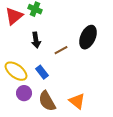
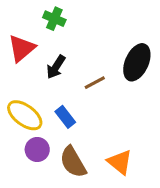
red triangle: (14, 16) -> (22, 48), moved
black arrow: (36, 40) -> (56, 67), turned 42

